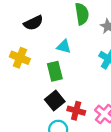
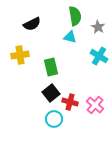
cyan triangle: (64, 46) -> (70, 37), moved
yellow cross: (20, 58) -> (20, 55), turned -30

